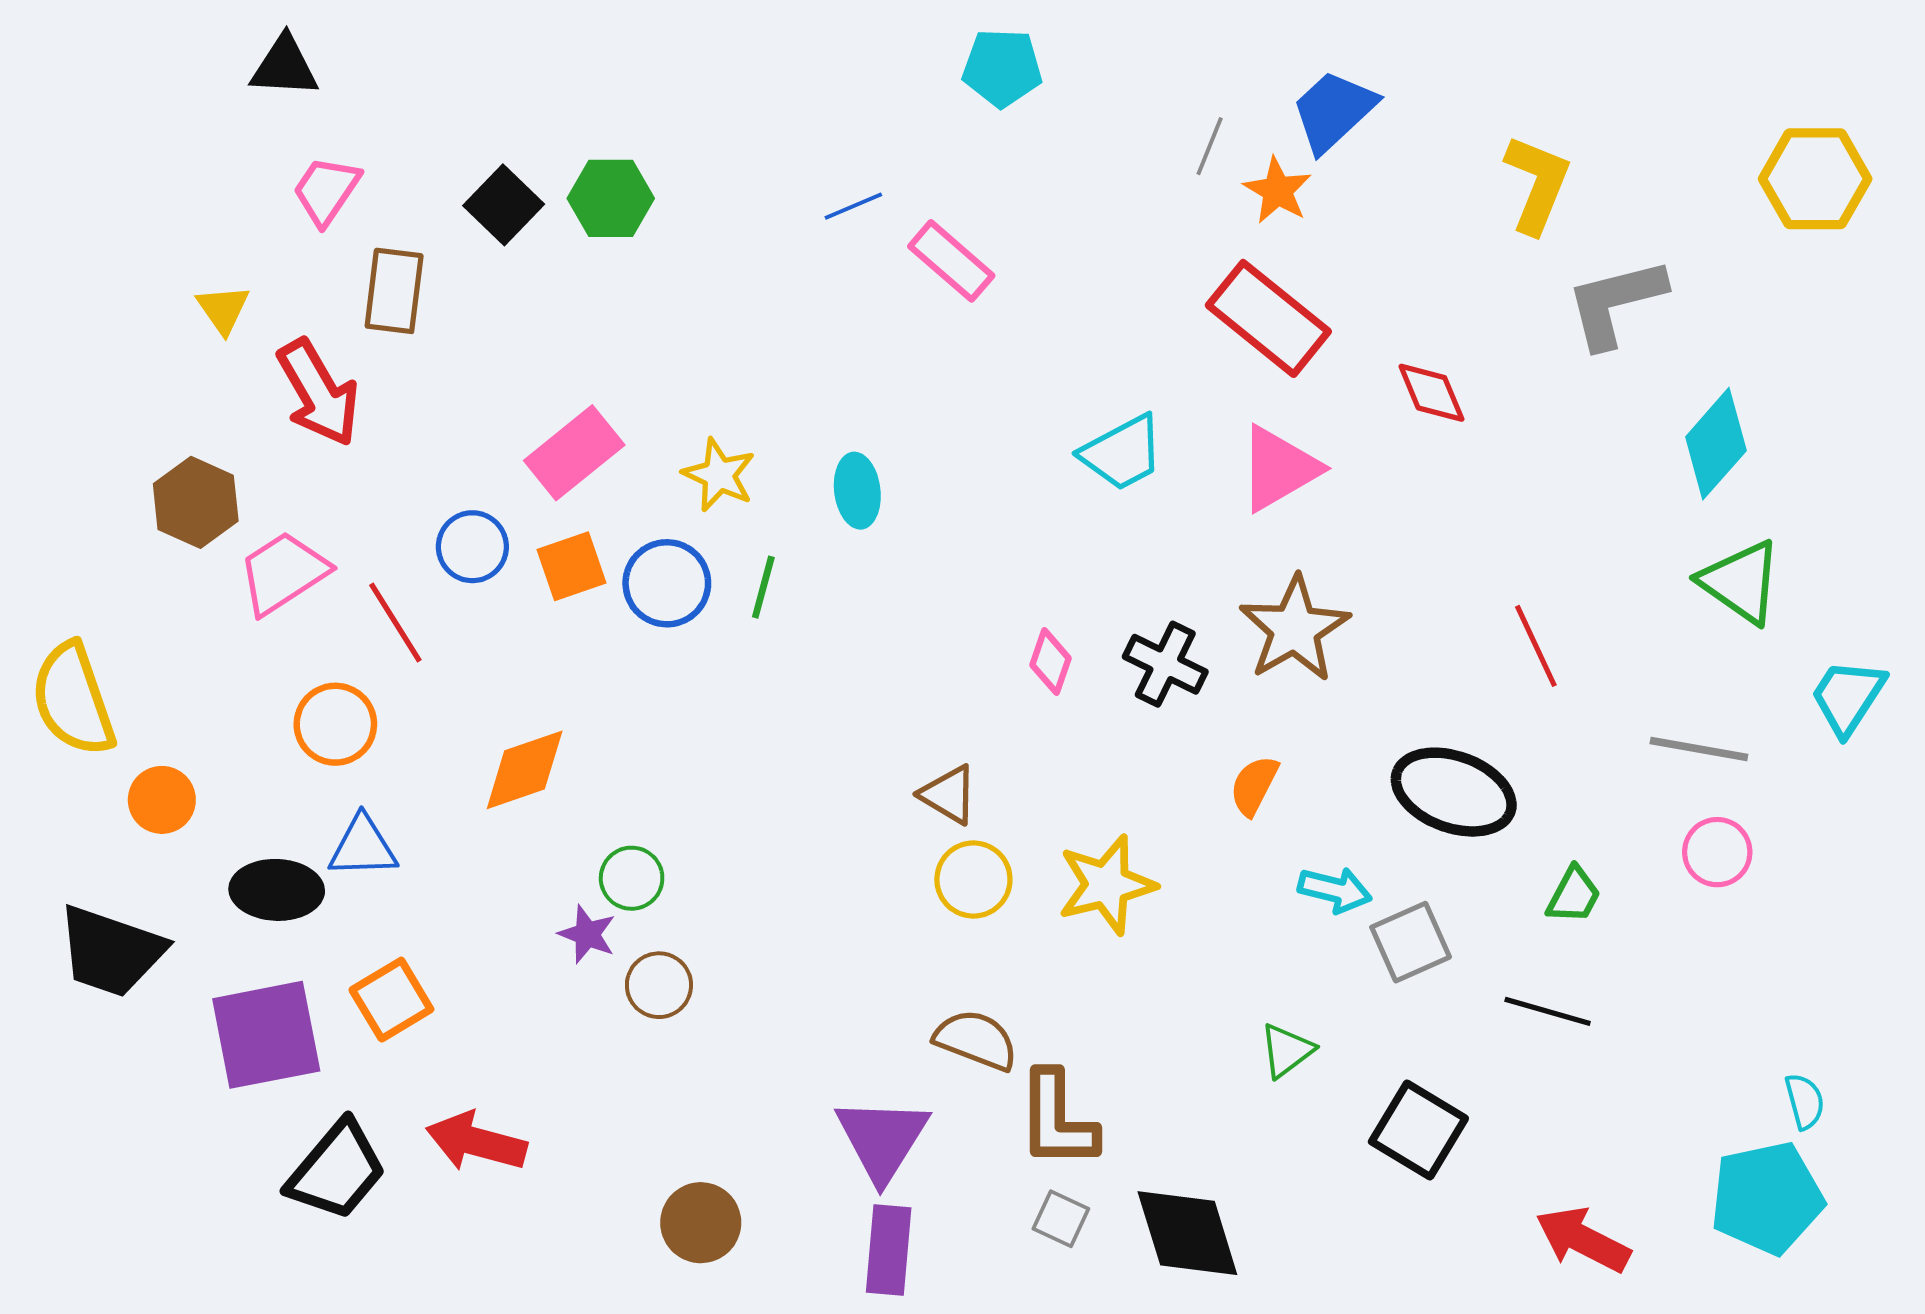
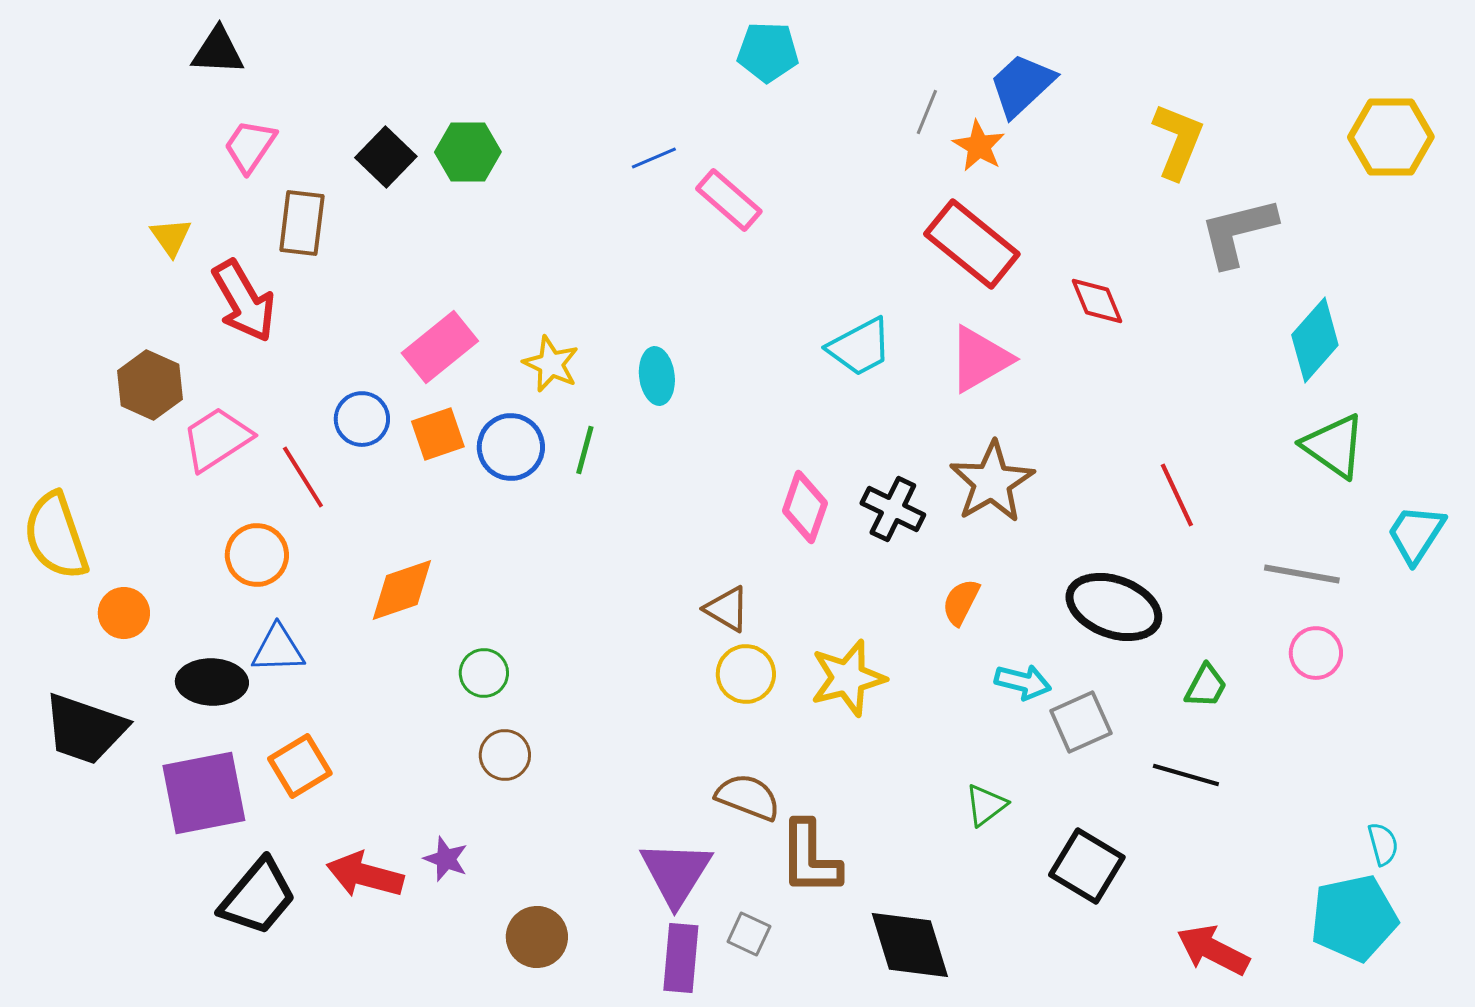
pink diamond: (1050, 662) -> (805, 507), size x1.4
purple star: (587, 934) -> (446, 859), moved
gray square: (1061, 1219) -> (749, 934), moved

